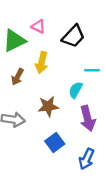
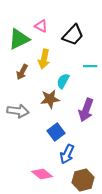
cyan semicircle: (76, 90) -> (63, 81), moved
purple arrow: (88, 118) -> (86, 110), turned 35
blue arrow: (87, 159) -> (67, 154), moved

